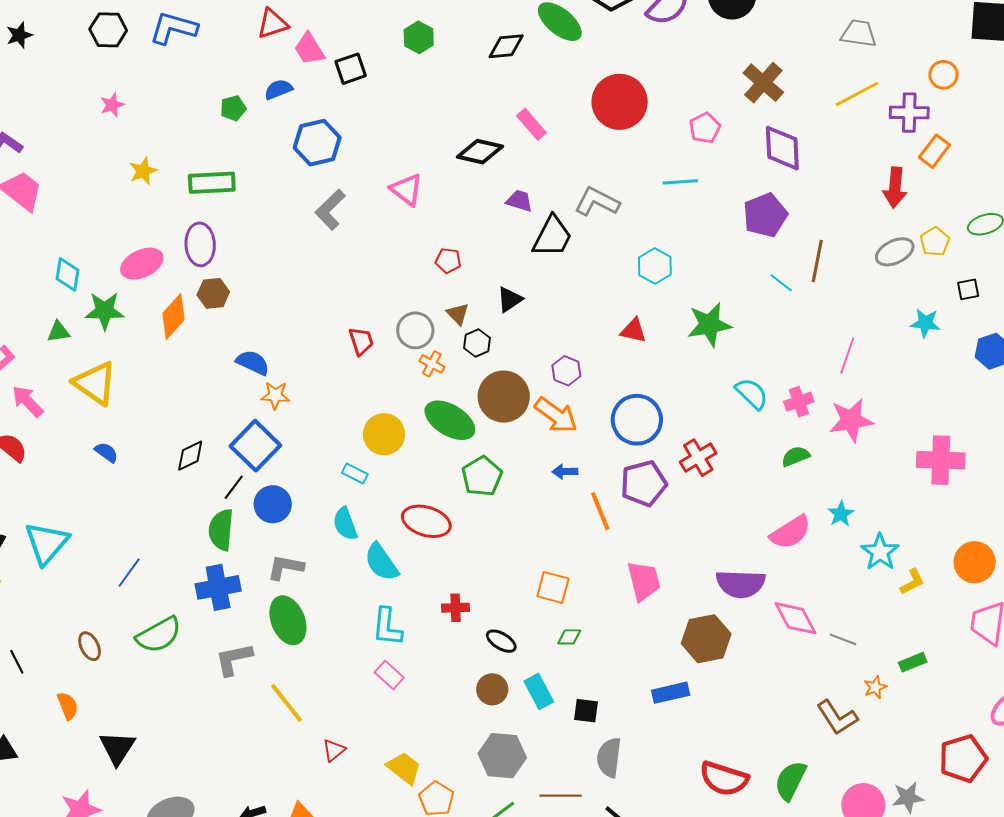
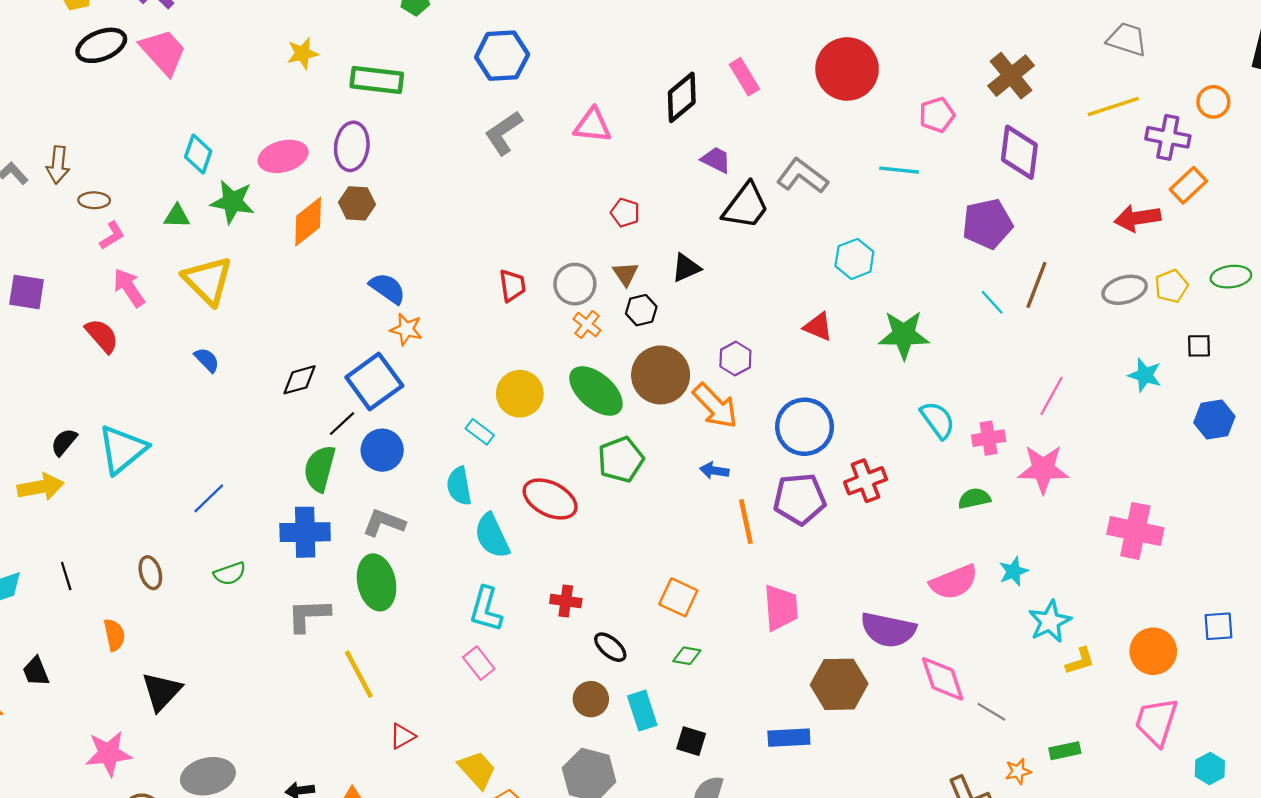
black diamond: (480, 152) -> (682, 97), turned -63
red arrow: (895, 187) -> (1137, 218), turned 66
pink triangle: (407, 190) -> (593, 125), turned -42
green semicircle: (159, 635) -> (230, 574), size x0.6

